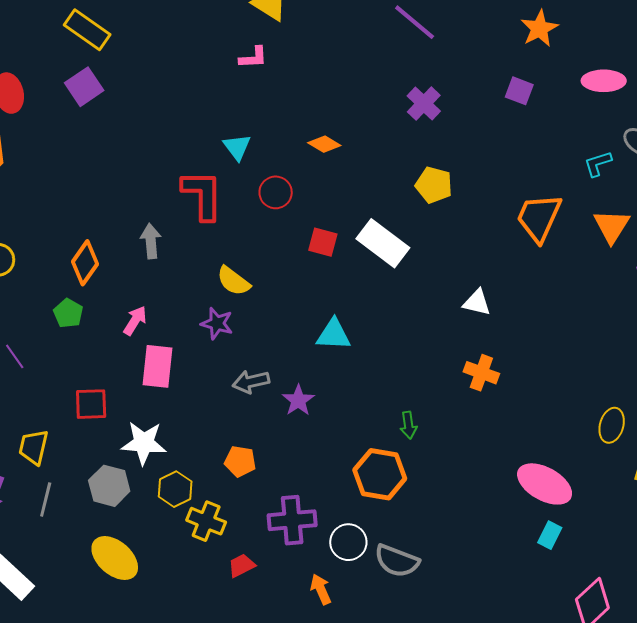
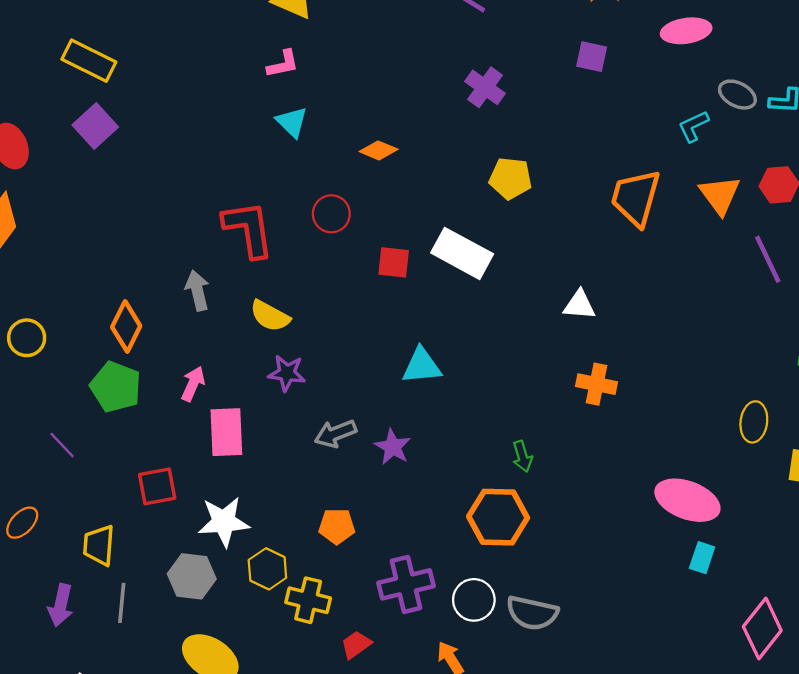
cyan triangle: (237, 147) -> (292, 122), moved
yellow semicircle: (233, 281) -> (270, 316), moved
green pentagon: (68, 313) -> (116, 387), size x1.5

